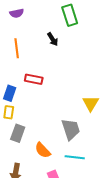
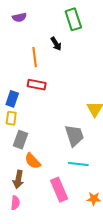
orange line: (17, 48) -> (35, 57), moved
orange semicircle: (43, 150) -> (33, 161), moved

